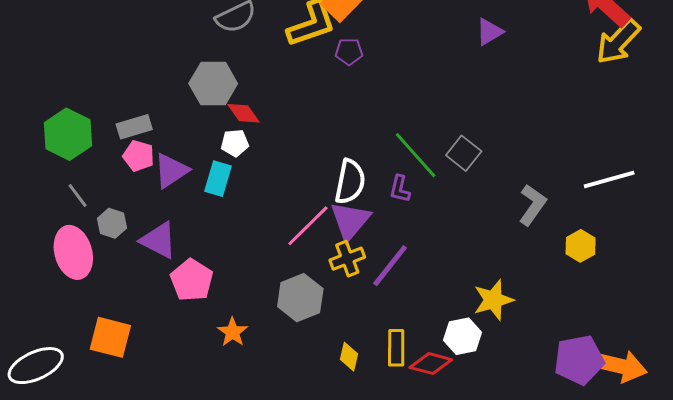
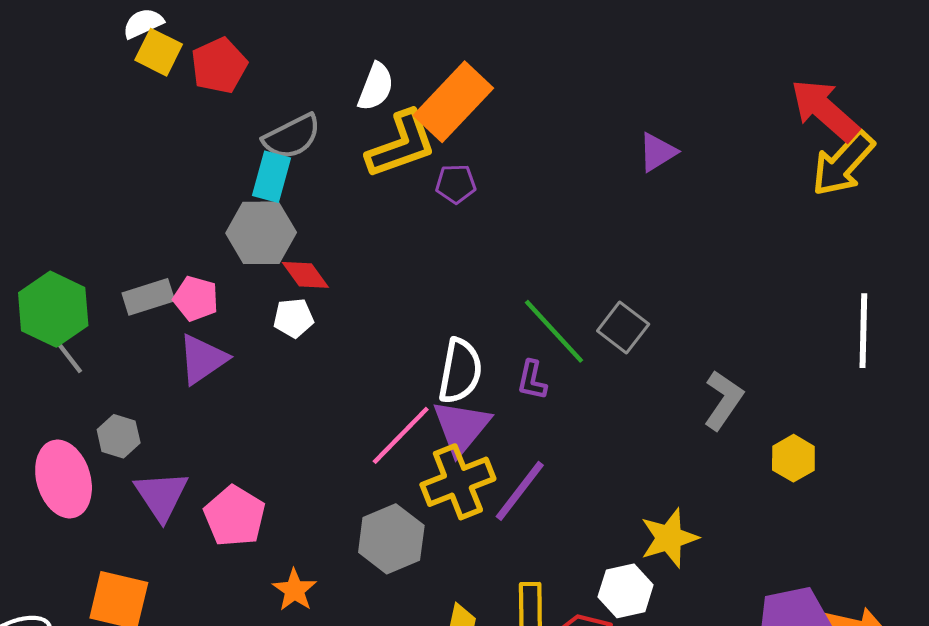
pink pentagon: (139, 156) -> (196, 299), moved
cyan rectangle: (218, 179) -> (271, 177), moved
white line: (609, 180) -> (863, 331), moved, turned -72
gray line: (78, 195) -> (69, 357), moved
purple triangle: (159, 240) -> (161, 496), moved, turned 30
yellow cross: (347, 259) -> (458, 482), size x1.4

